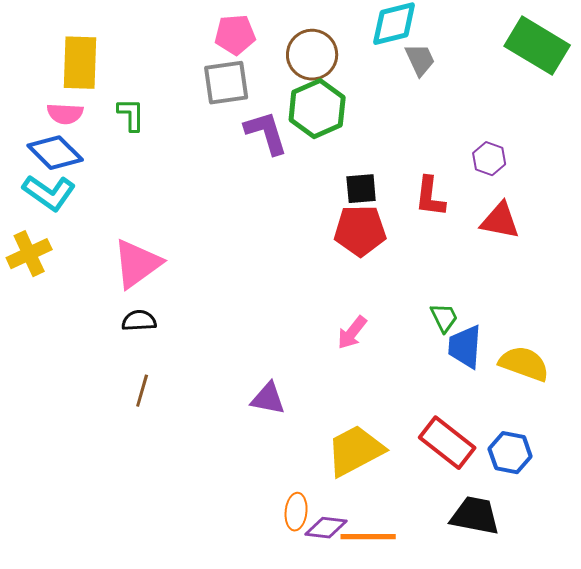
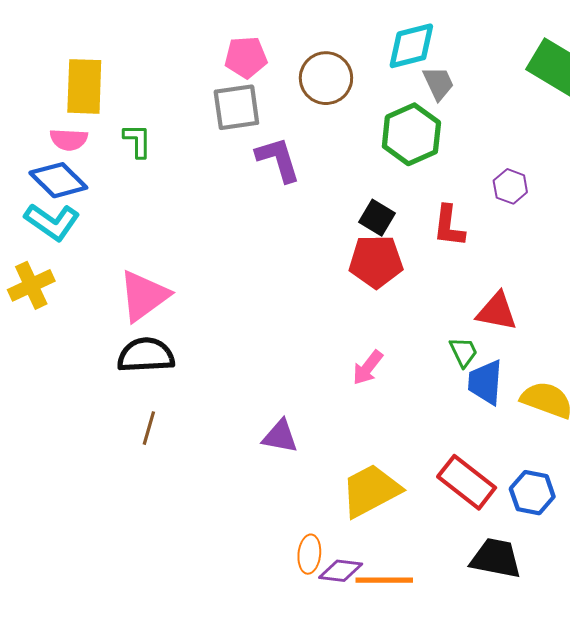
green hexagon: (317, 109) -> (411, 134), moved
black square: (361, 189) -> (377, 218), turned 36
red triangle: (500, 221) -> (497, 311), moved
black semicircle: (139, 321) -> (146, 355), size x1.6

